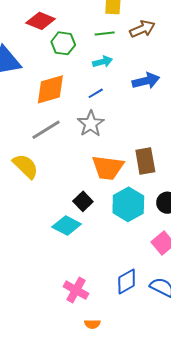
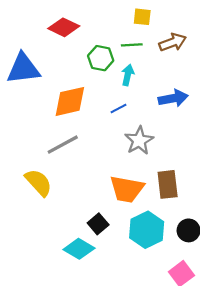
green hexagon: (63, 43) -> (101, 58), moved
cyan arrow: (103, 62) -> (128, 75), turned -66
gray star: (91, 124) -> (139, 141), moved

